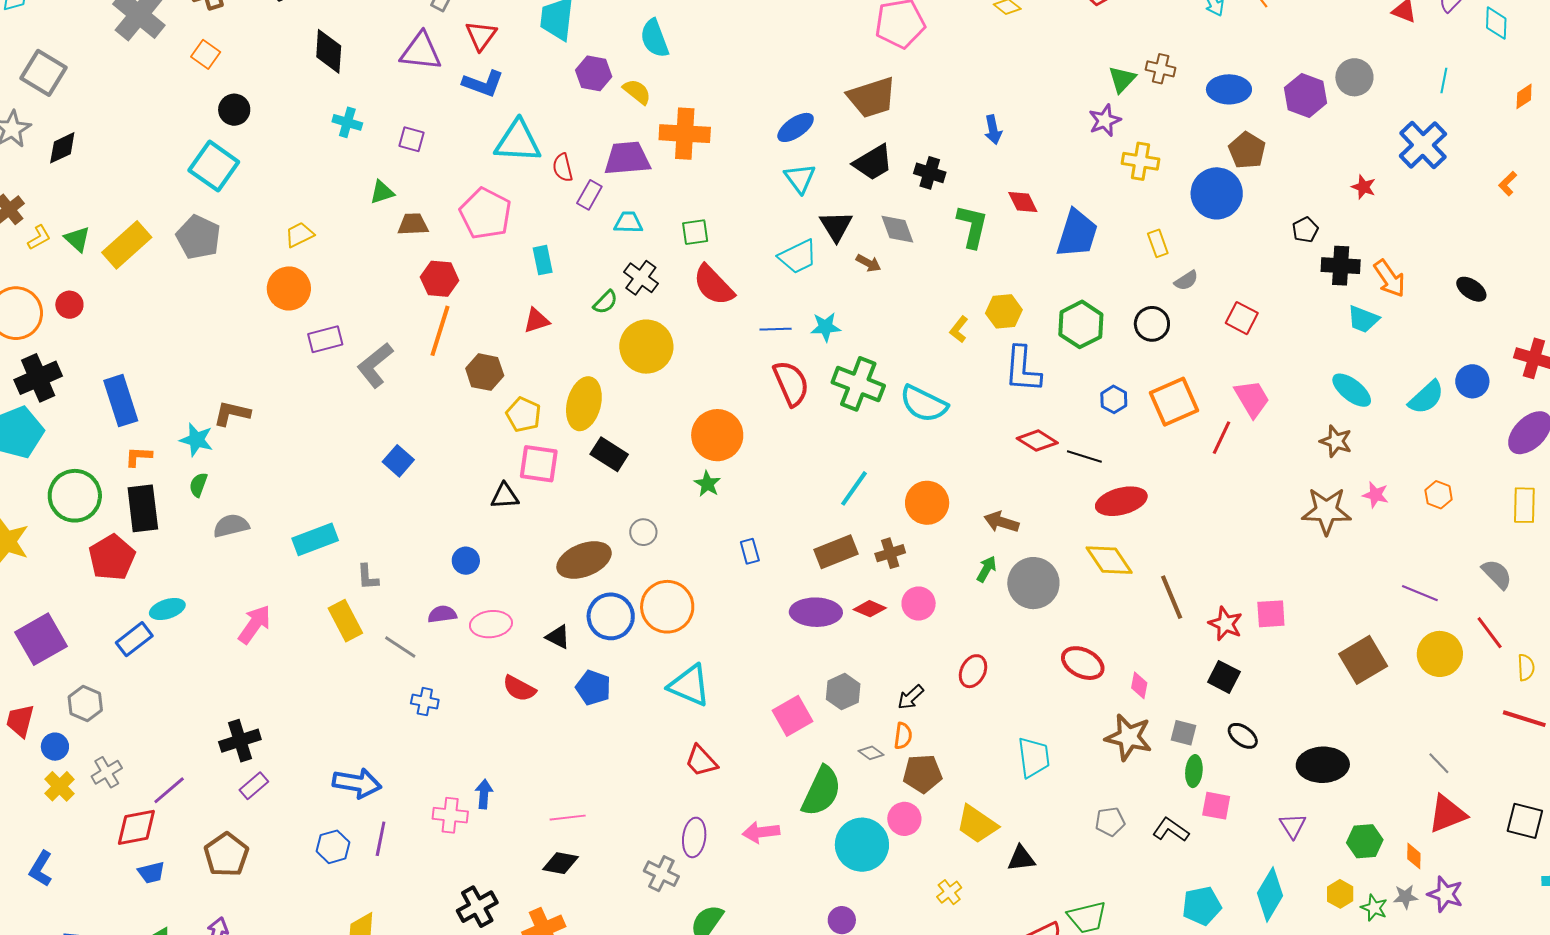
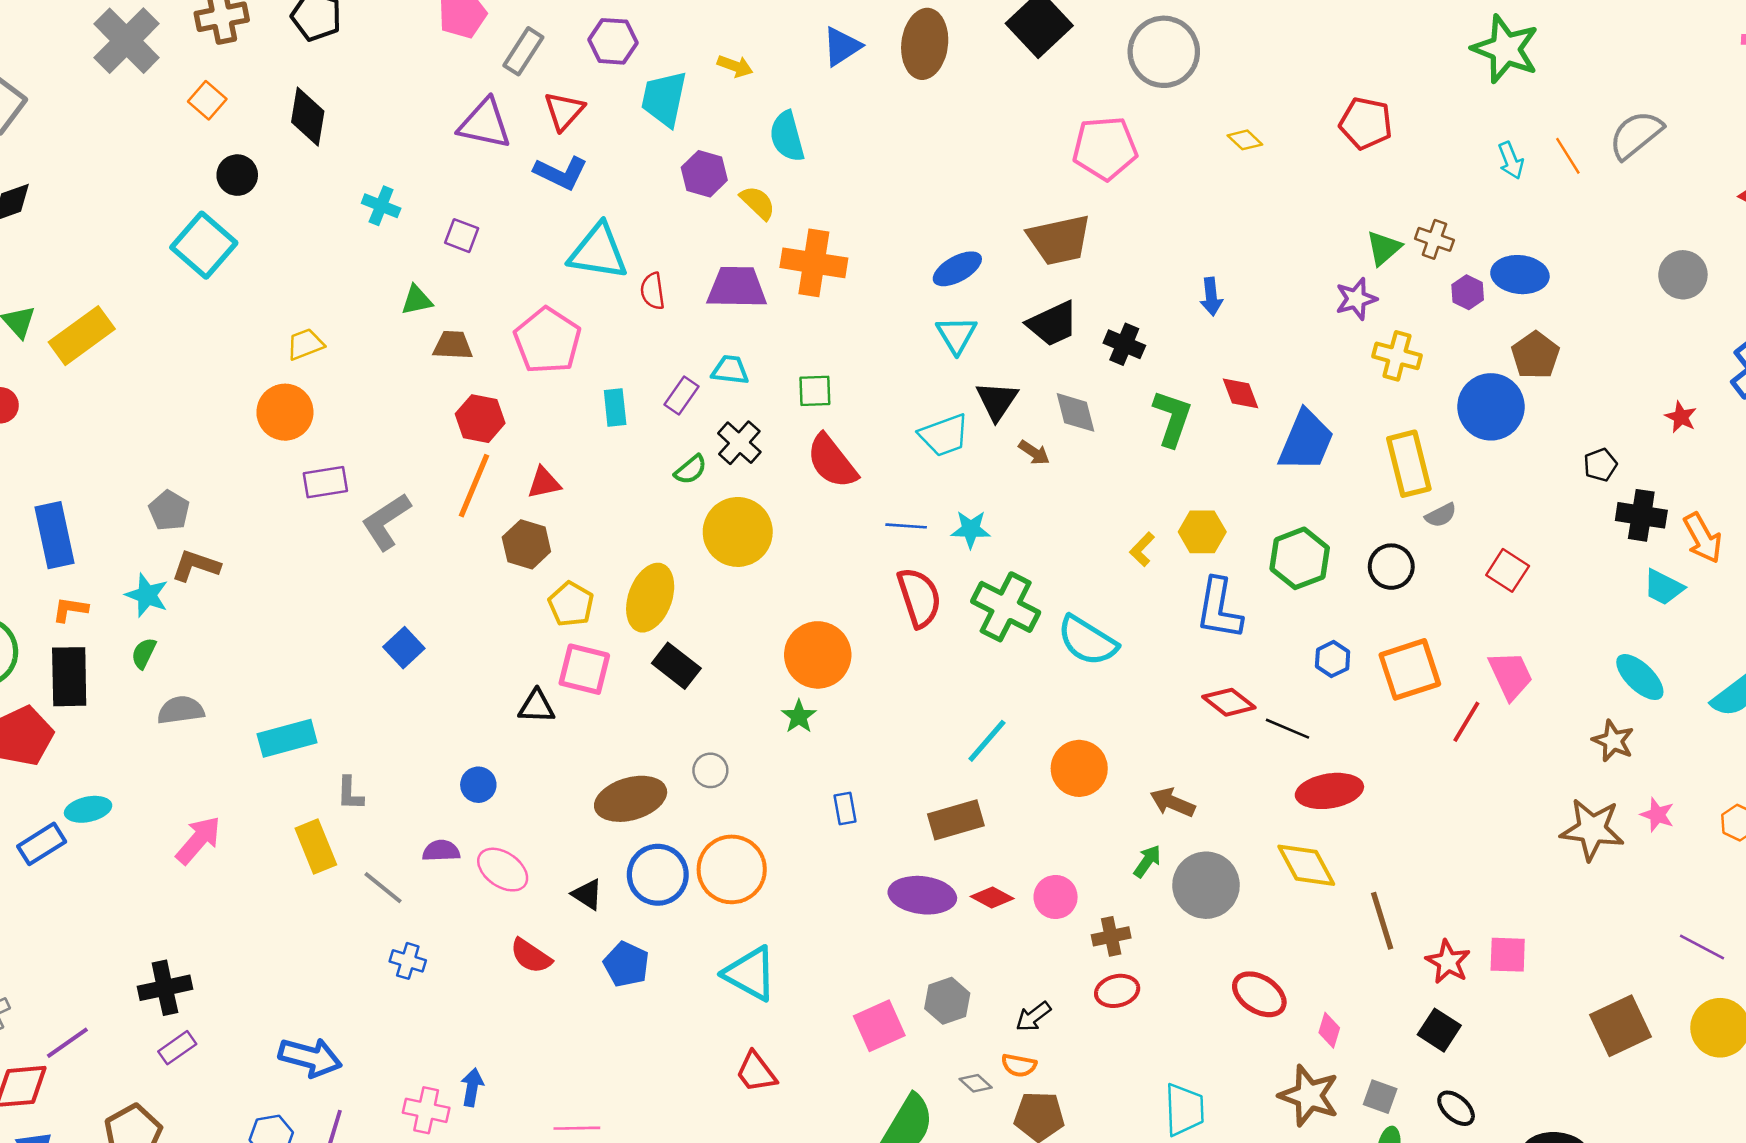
black diamond: (329, 51) -> (308, 117), moved
purple hexagon: (1306, 95) -> (1468, 292), moved, size x0.6
purple rectangle: (589, 195) -> (681, 396), moved
gray pentagon: (198, 237) -> (169, 511), moved, size x0.7
yellow rectangle: (1158, 243) -> (1409, 464), size x1.8
red triangle: (536, 321) -> (544, 483), moved
brown cross: (890, 553) -> (1111, 936), moved
pink ellipse: (491, 624) -> (503, 870), turned 36
red ellipse: (973, 671) -> (1117, 991), turned 44
orange semicircle: (903, 736) -> (1019, 1065), turned 88

